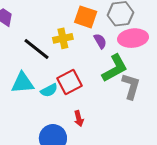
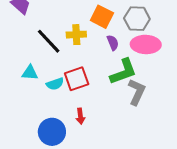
cyan triangle: (23, 83) -> (30, 73), size x0.7

